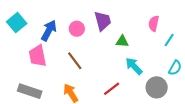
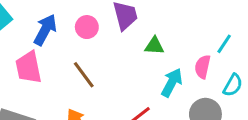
pink semicircle: (154, 23) -> (203, 67), moved
cyan arrow: (134, 66) -> (172, 83), turned 72

